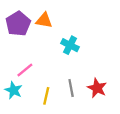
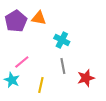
gray line: (71, 88) -> (63, 66), moved
red star: (97, 88) -> (86, 78), turned 30

